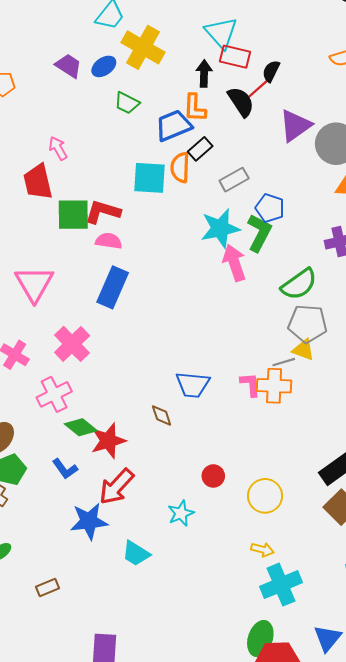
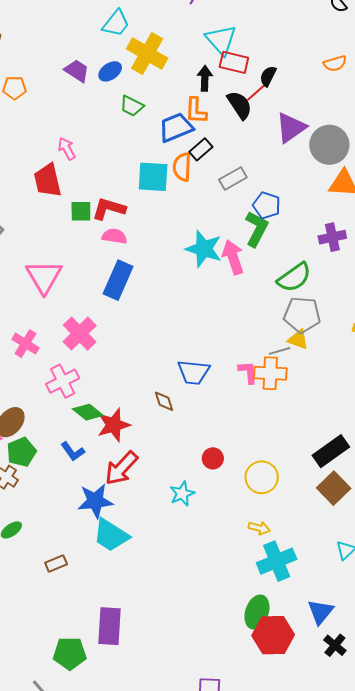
green square: (73, 215) -> (81, 211), size x0.7
cyan star: (220, 228) -> (204, 249), moved, turned 30
cyan trapezoid: (136, 553) -> (111, 535), moved, size x1.4

